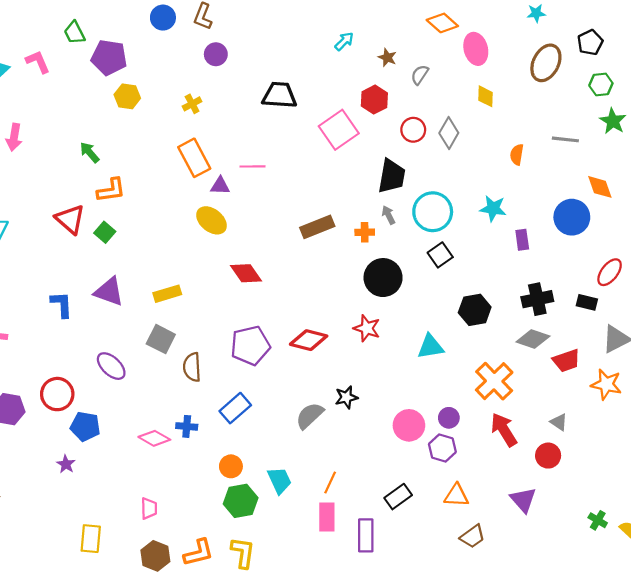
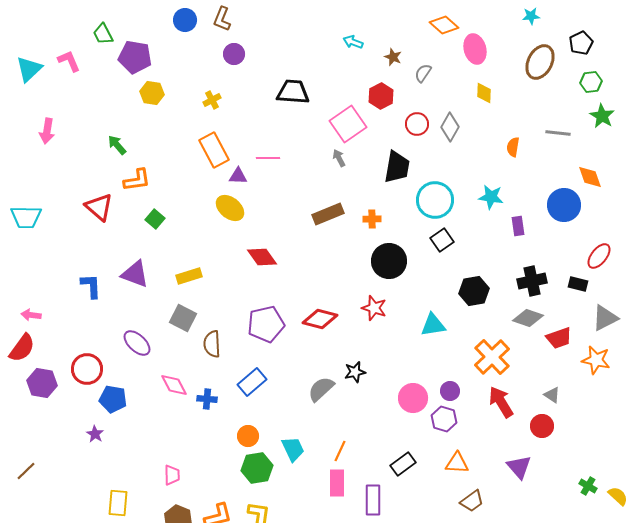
cyan arrow: (344, 41) -> (353, 42), turned -114
gray arrow: (388, 215) -> (339, 158), moved
green square: (105, 232) -> (155, 219), moved
pink diamond: (154, 438) -> (174, 385), moved, turned 32

